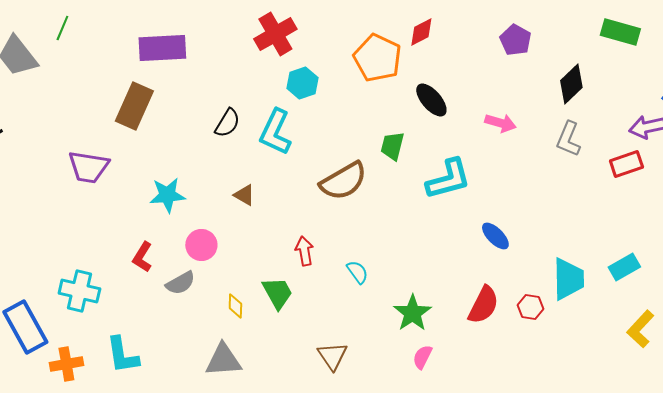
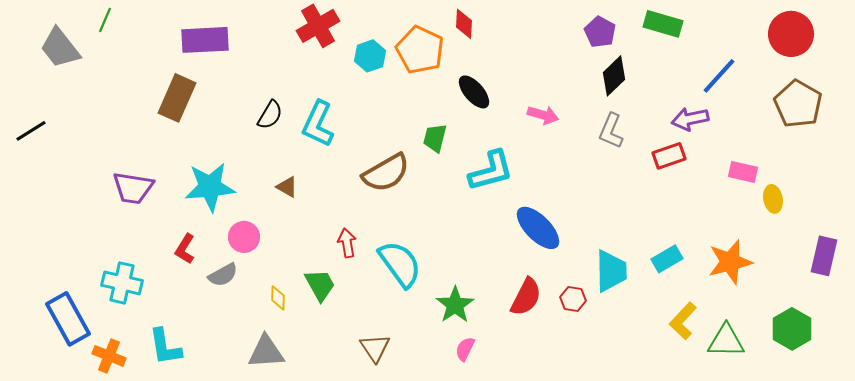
red diamond: (421, 32) -> (464, 24), turned -60
purple pentagon: (515, 40) -> (600, 32), moved
cyan hexagon: (302, 83) -> (370, 56), moved
purple trapezoid: (88, 167) -> (133, 188), moved
cyan star: (167, 195) -> (210, 187), size x1.4
blue ellipse: (495, 236) -> (538, 228), size x1.6
cyan semicircle: (357, 272) -> (400, 264), size x2.0
orange cross: (66, 364) -> (109, 356), turned 32

